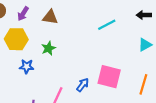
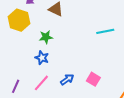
blue star: (27, 66) -> (42, 58), moved
pink square: (109, 77) -> (93, 79), size x0.6

